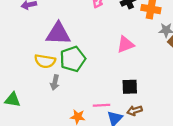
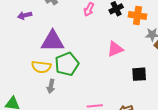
black square: (130, 87) -> (139, 74), moved

